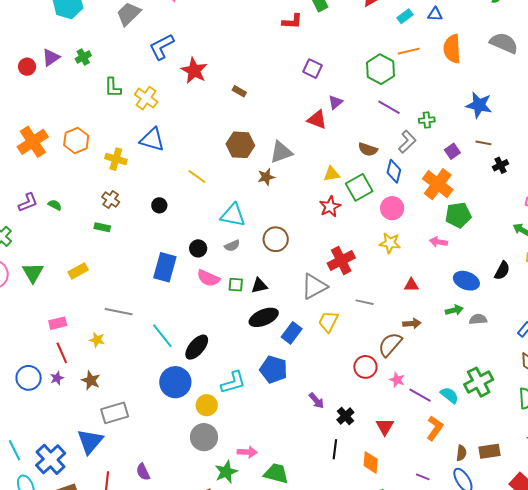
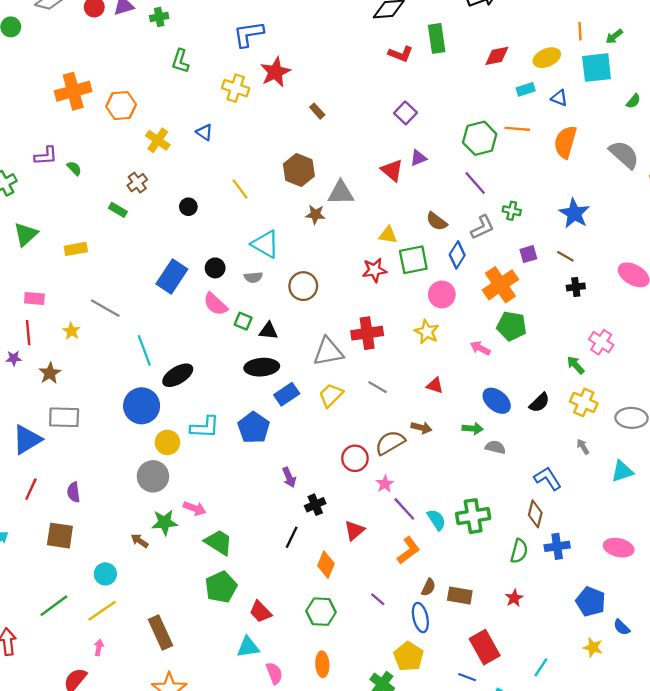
yellow cross: (146, 98) -> (236, 88), moved, turned -35
blue triangle: (152, 140) -> (204, 132), size x0.6

